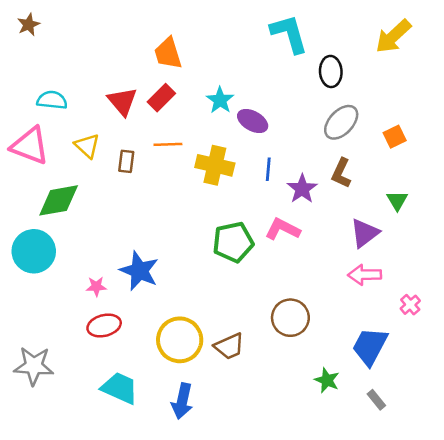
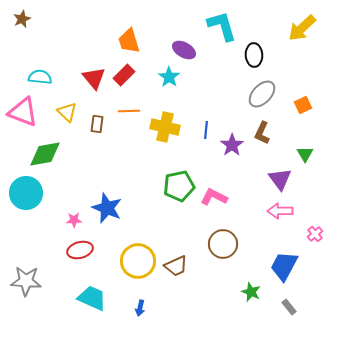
purple ellipse: (253, 121) -> (184, 50), moved
pink L-shape: (283, 229) -> (214, 197), moved
purple triangle: (365, 233) -> (280, 179), turned -30
blue arrow: (182, 401) -> (140, 308), size x0.6

